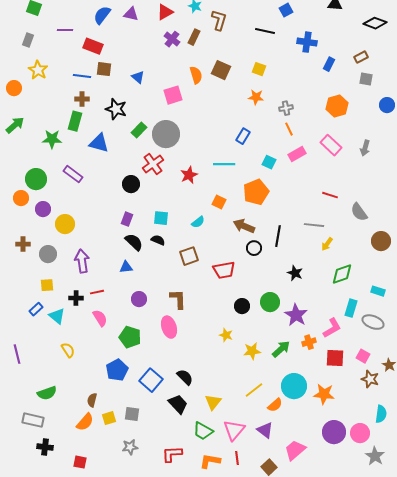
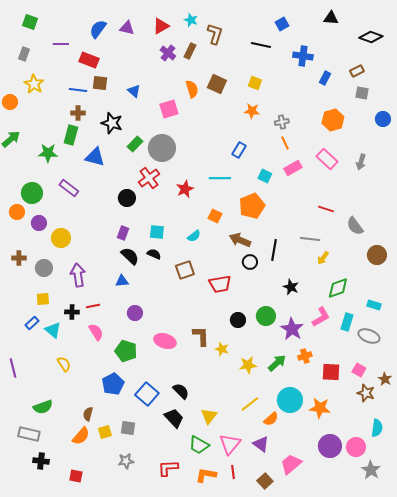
brown L-shape: (178, 299) -> (201, 336), moved
pink ellipse: (169, 327) -> (165, 341), turned -55
pink L-shape: (332, 328) -> (321, 317), moved

